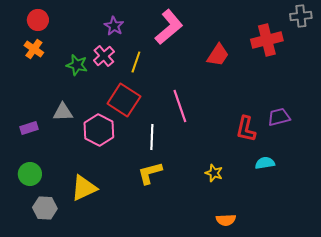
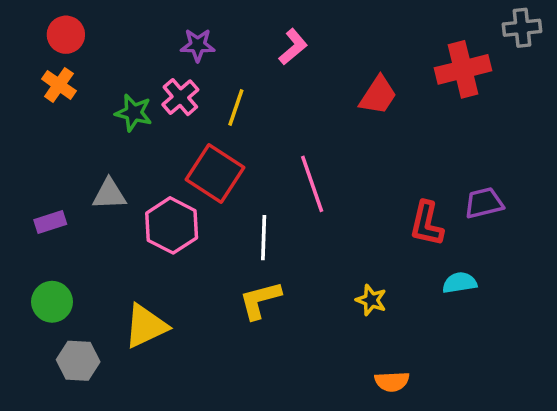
purple star: (114, 26) -> (198, 45), turned -30
pink L-shape: (169, 27) -> (293, 47), size x0.6

